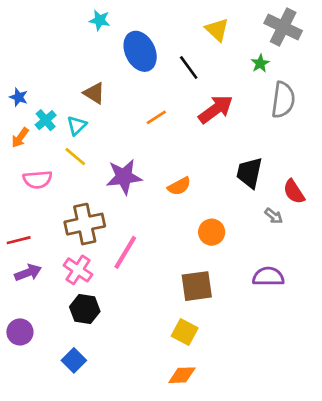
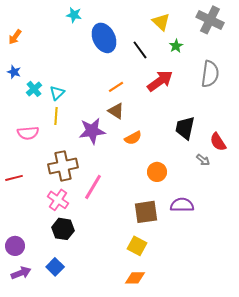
green star: (260, 63) -> (176, 46), moved
brown triangle: (94, 93) -> (116, 111), moved
orange arrow: (20, 138) -> (15, 37), moved
yellow line: (75, 157) -> (56, 116), turned 54
purple arrow: (28, 273) -> (21, 273), moved
purple semicircle: (268, 277) -> (182, 205), moved

